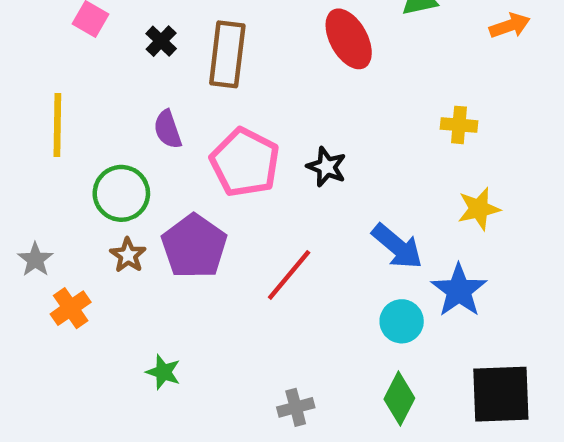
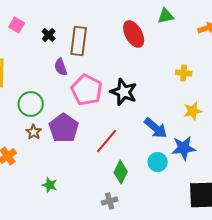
purple semicircle: (168, 129) -> (61, 67), moved
black star: (327, 167) -> (124, 92), size x1.5
blue star: (459, 290) -> (184, 148), turned 30
green diamond: (399, 399) -> (121, 172), moved

